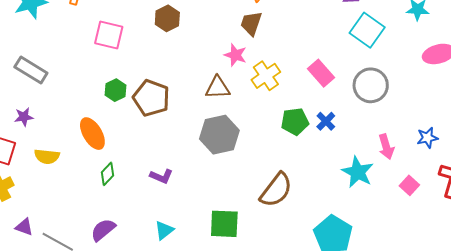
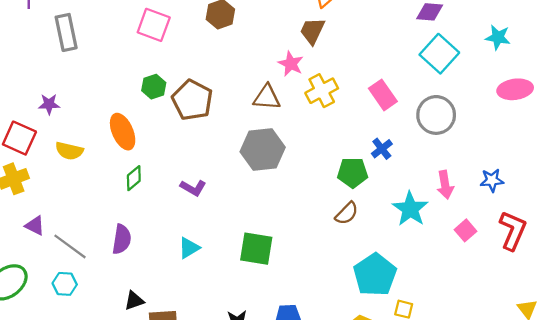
gray rectangle: (31, 70) -> (66, 32), moved, turned 40
green pentagon: (295, 121) -> (353, 173), moved
brown semicircle: (276, 190) -> (347, 213), moved, size x0.6
purple semicircle: (103, 230) -> (122, 239), turned 132

